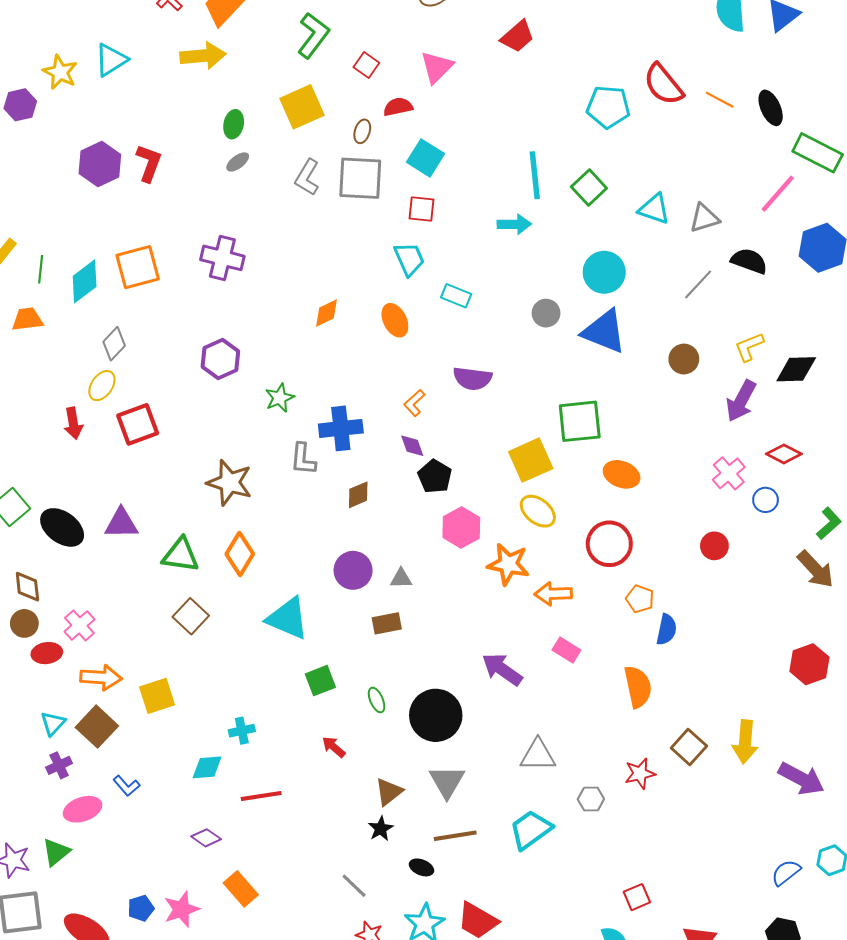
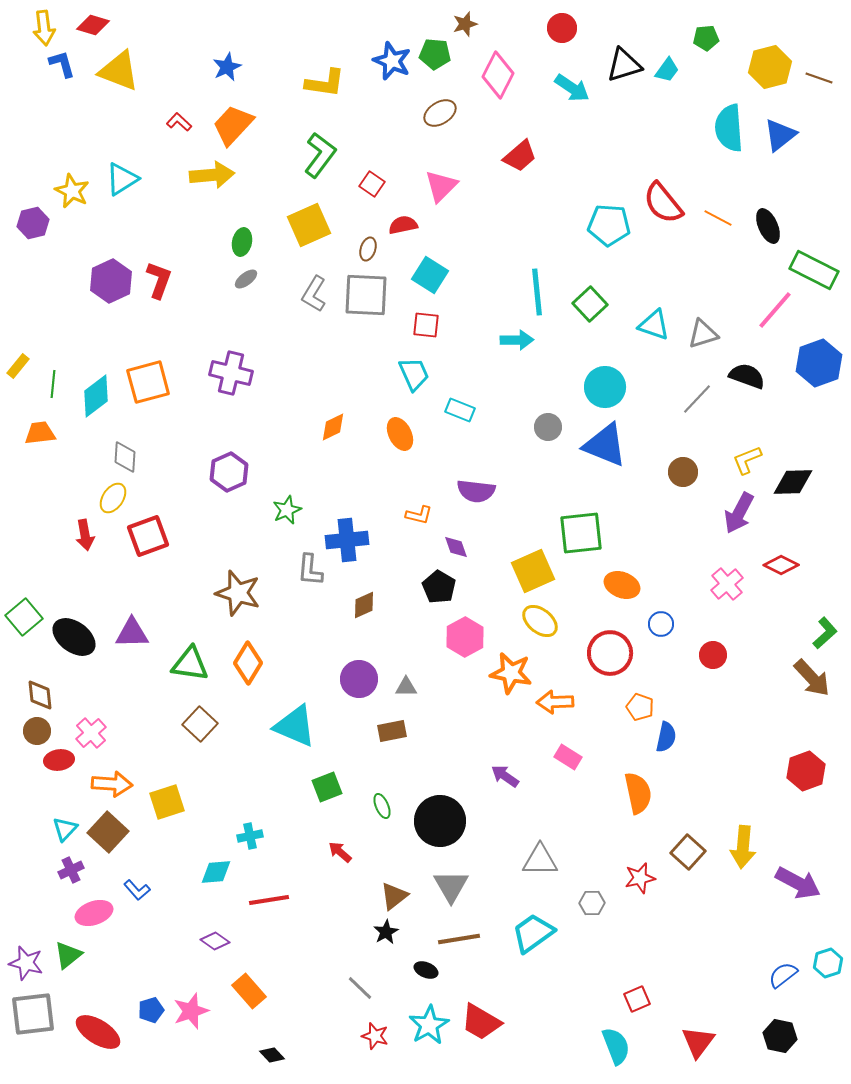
gray diamond: (114, 344) -> (125, 457), turned -40
orange L-shape: (414, 403) -> (419, 515), turned -124
purple diamond: (412, 446) -> (456, 547), moved
blue circle: (766, 500) -> (661, 624), moved
purple arrow: (502, 669) -> (505, 776), size x0.7

